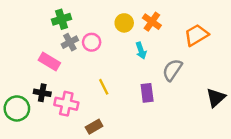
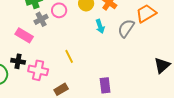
pink circle: (92, 42) -> (59, 10), moved
gray semicircle: (172, 70) -> (126, 28), moved
purple rectangle: (147, 93) -> (105, 85), moved

